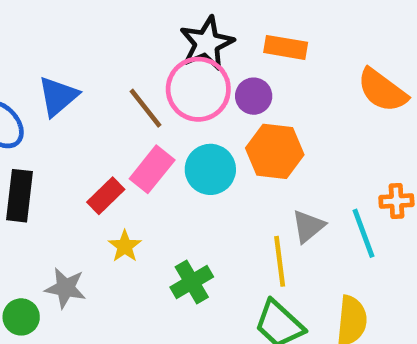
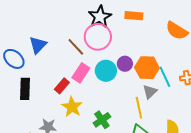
purple circle: (254, 96) -> (125, 64), moved
orange hexagon: (275, 151) -> (147, 68), moved
cyan line: (364, 233) -> (165, 77), moved
yellow star: (125, 246) -> (72, 107), size x1.5

